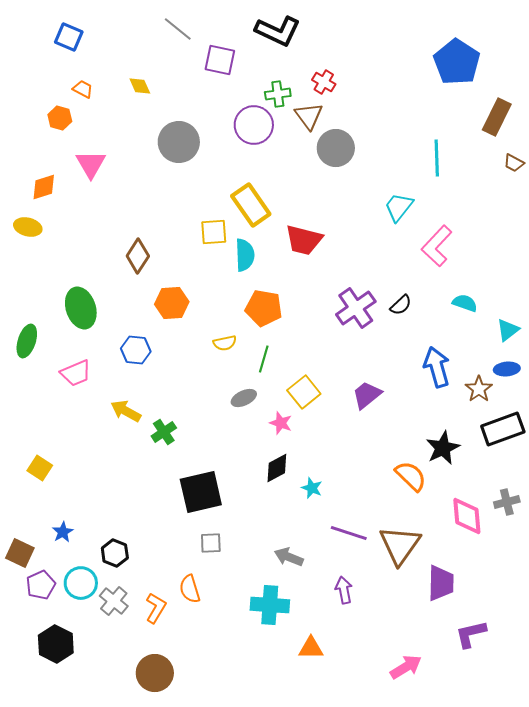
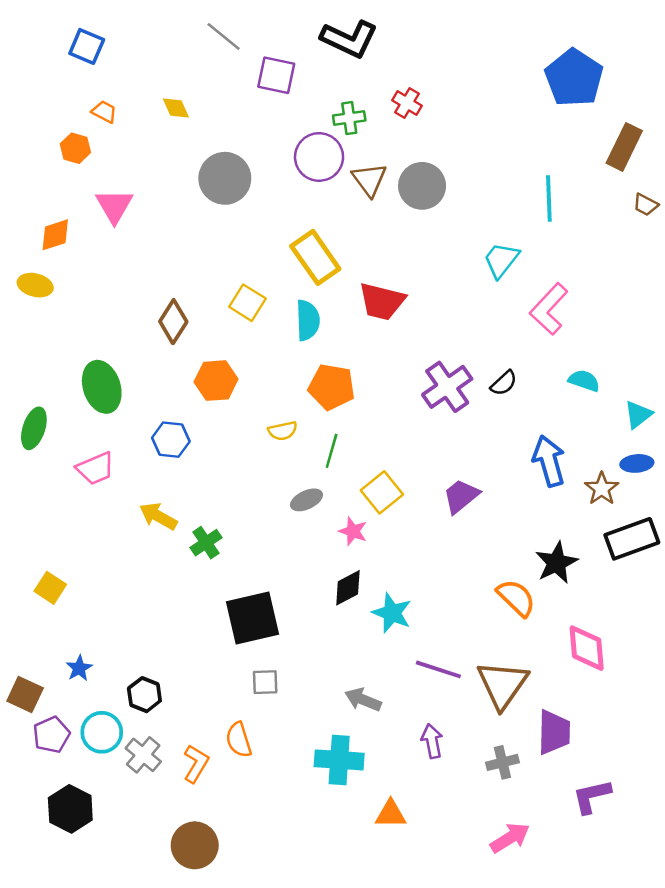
brown triangle: (309, 116) -> (369, 180), moved
yellow square: (214, 232) -> (247, 303), moved, turned 36
cyan star: (312, 488) -> (392, 613), size x1.5
gray cross: (507, 502) -> (502, 762), moved

